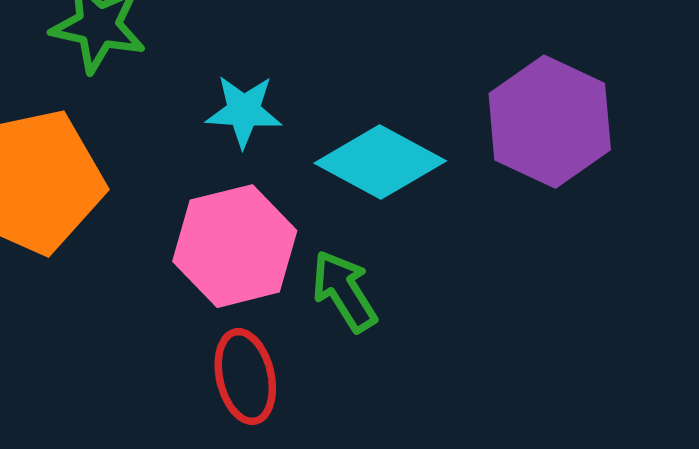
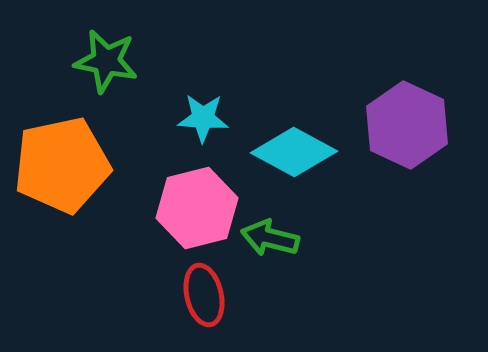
green arrow: (344, 291) -> (270, 238), turned -44

